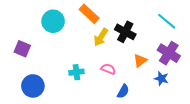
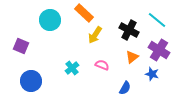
black cross: (125, 32) -> (129, 30), moved
cyan cross: (76, 72) -> (72, 68), turned -32
blue semicircle: (123, 91) -> (125, 88), moved

